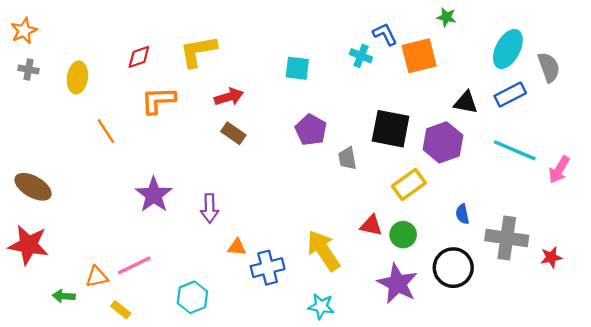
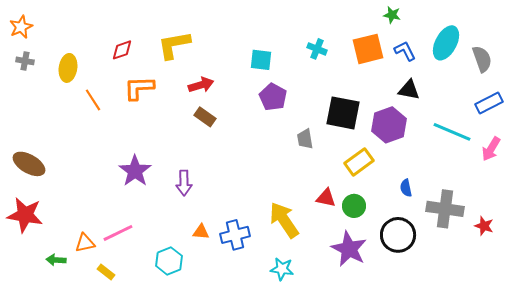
blue L-shape: (385, 34) -> (405, 51), moved
blue rectangle: (510, 95) -> (489, 103), moved
purple pentagon: (311, 130) -> (273, 97), moved
orange line: (106, 131) -> (93, 100), moved
orange triangle: (237, 247) -> (201, 232), moved
red star: (551, 257) -> (484, 226), turned 30

